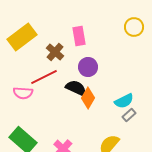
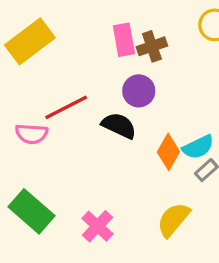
brown cross: (55, 52) -> (152, 46), moved, turned 30
orange diamond: (88, 98) -> (168, 152), moved

